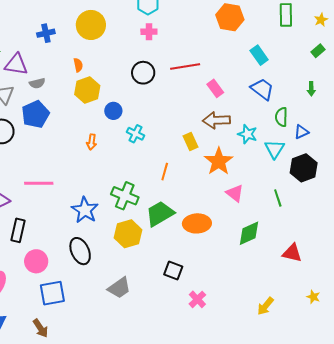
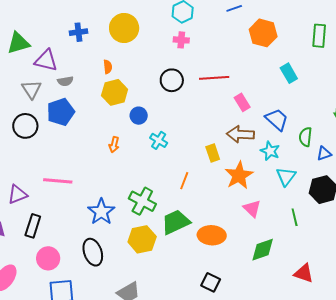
blue trapezoid: (262, 89) -> (277, 119), moved
cyan triangle: (275, 149) -> (286, 176), moved
black square: (173, 271) -> (211, 282), moved

